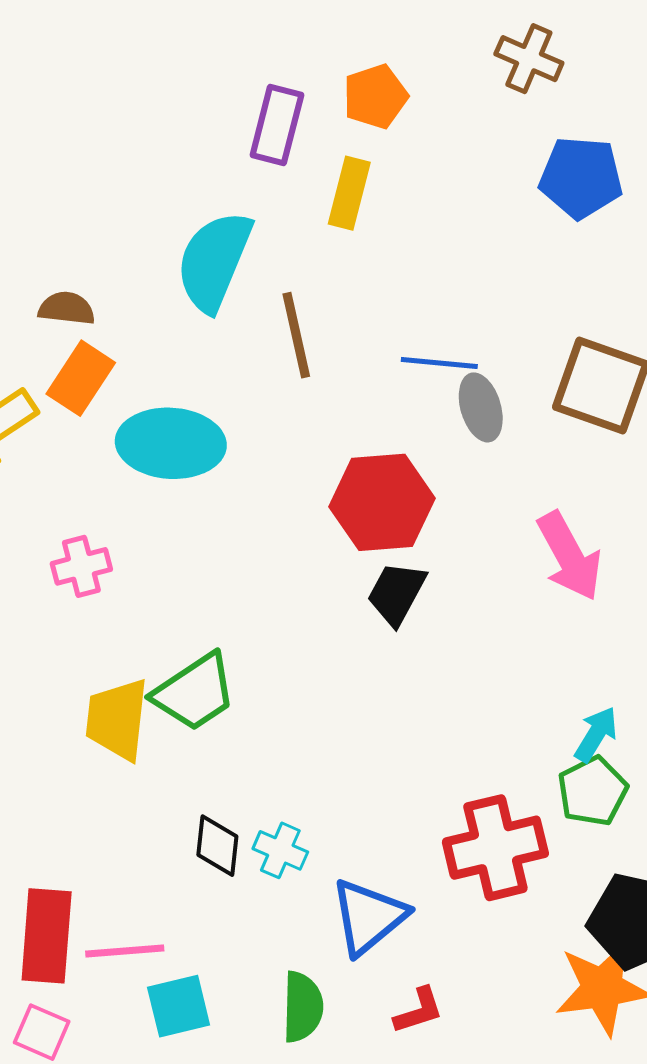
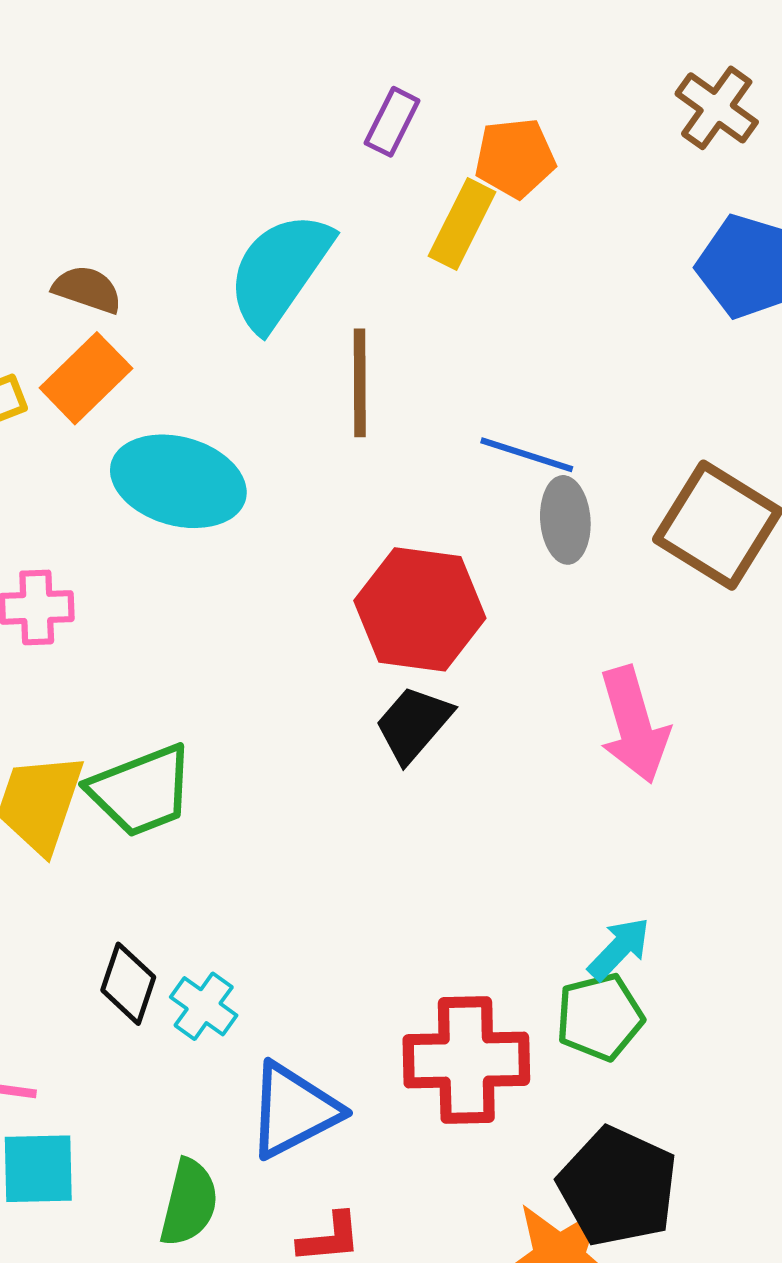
orange pentagon: (375, 97) -> (515, 158), moved
purple rectangle: (277, 125) -> (392, 122), size x0.7

